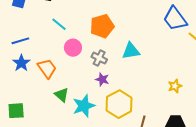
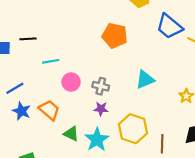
cyan line: (59, 24) -> (51, 61), turned -35
orange pentagon: (102, 26) -> (115, 36), moved, turned -30
cyan triangle: (131, 51) -> (145, 80), moved
purple star: (102, 79) -> (101, 109), moved

